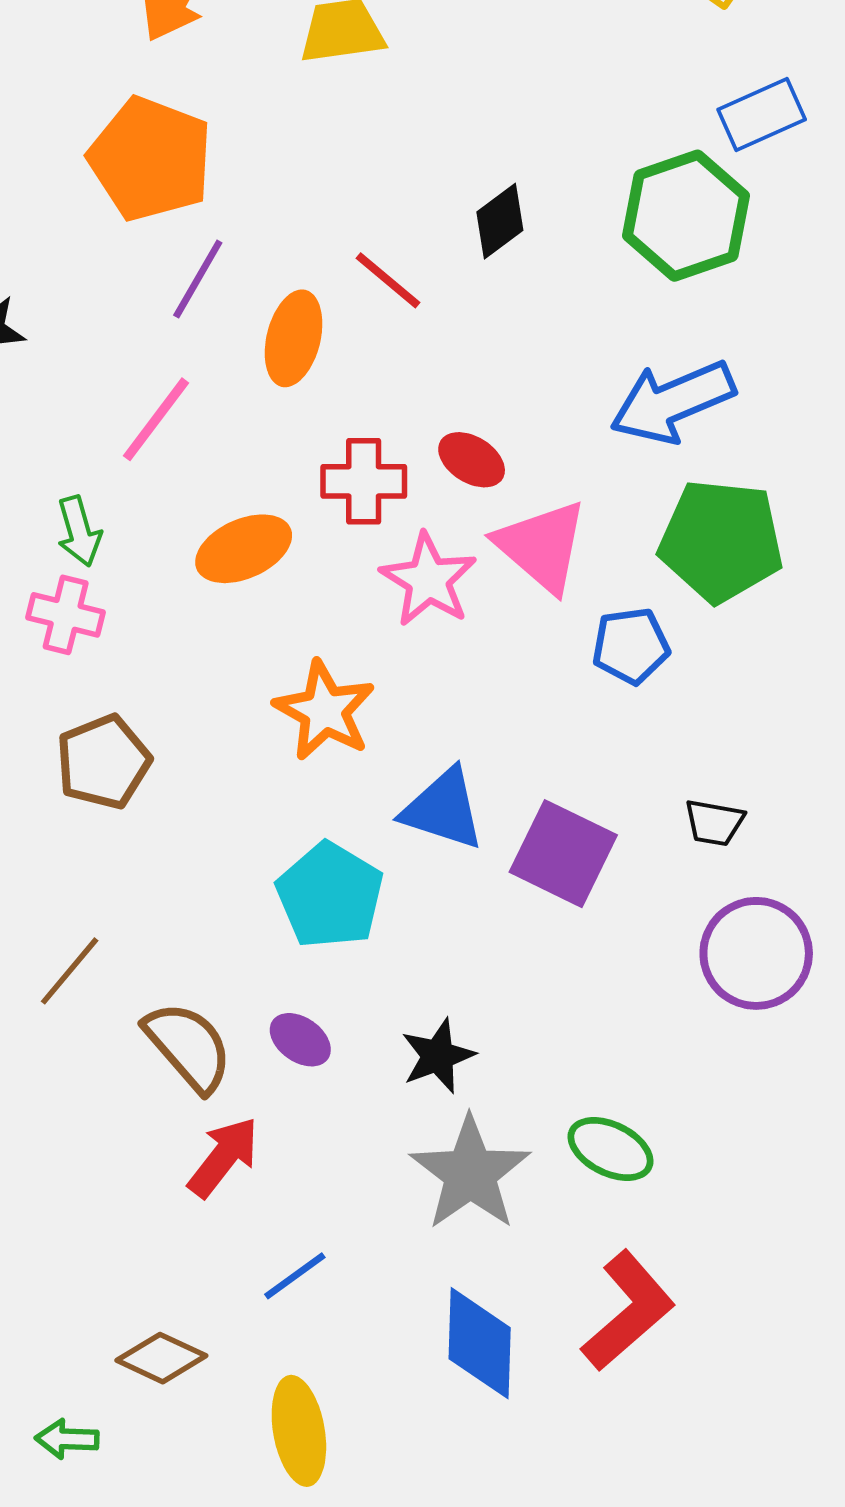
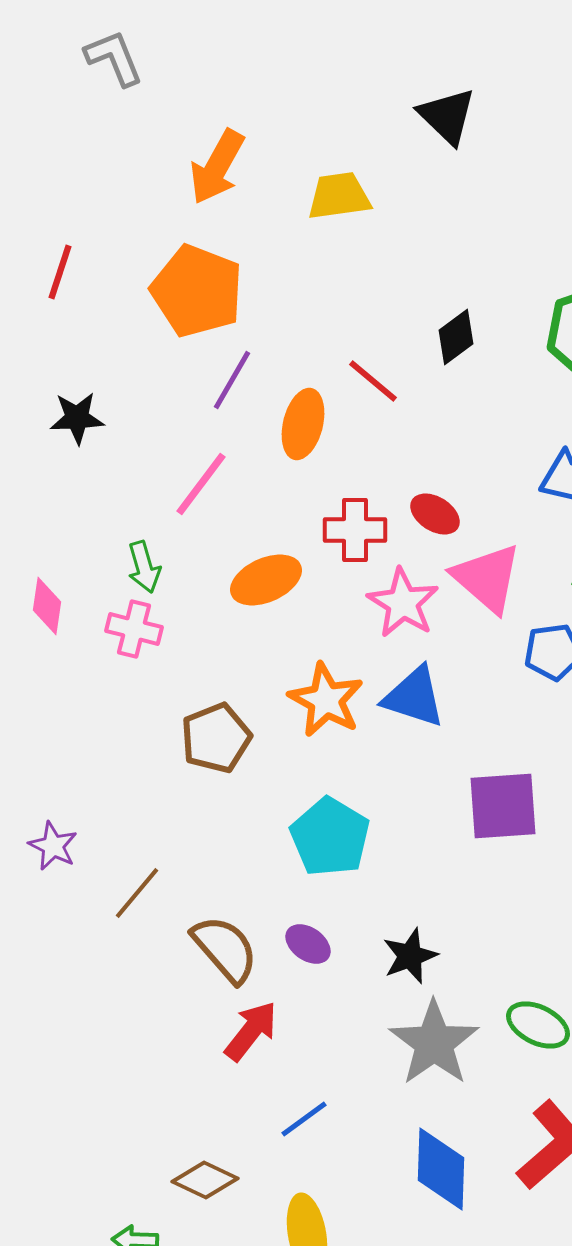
brown pentagon: (103, 762) -> (216, 738), moved
blue triangle: (443, 809) -> (414, 697), moved
purple square: (563, 854) -> (503, 806), turned -30

